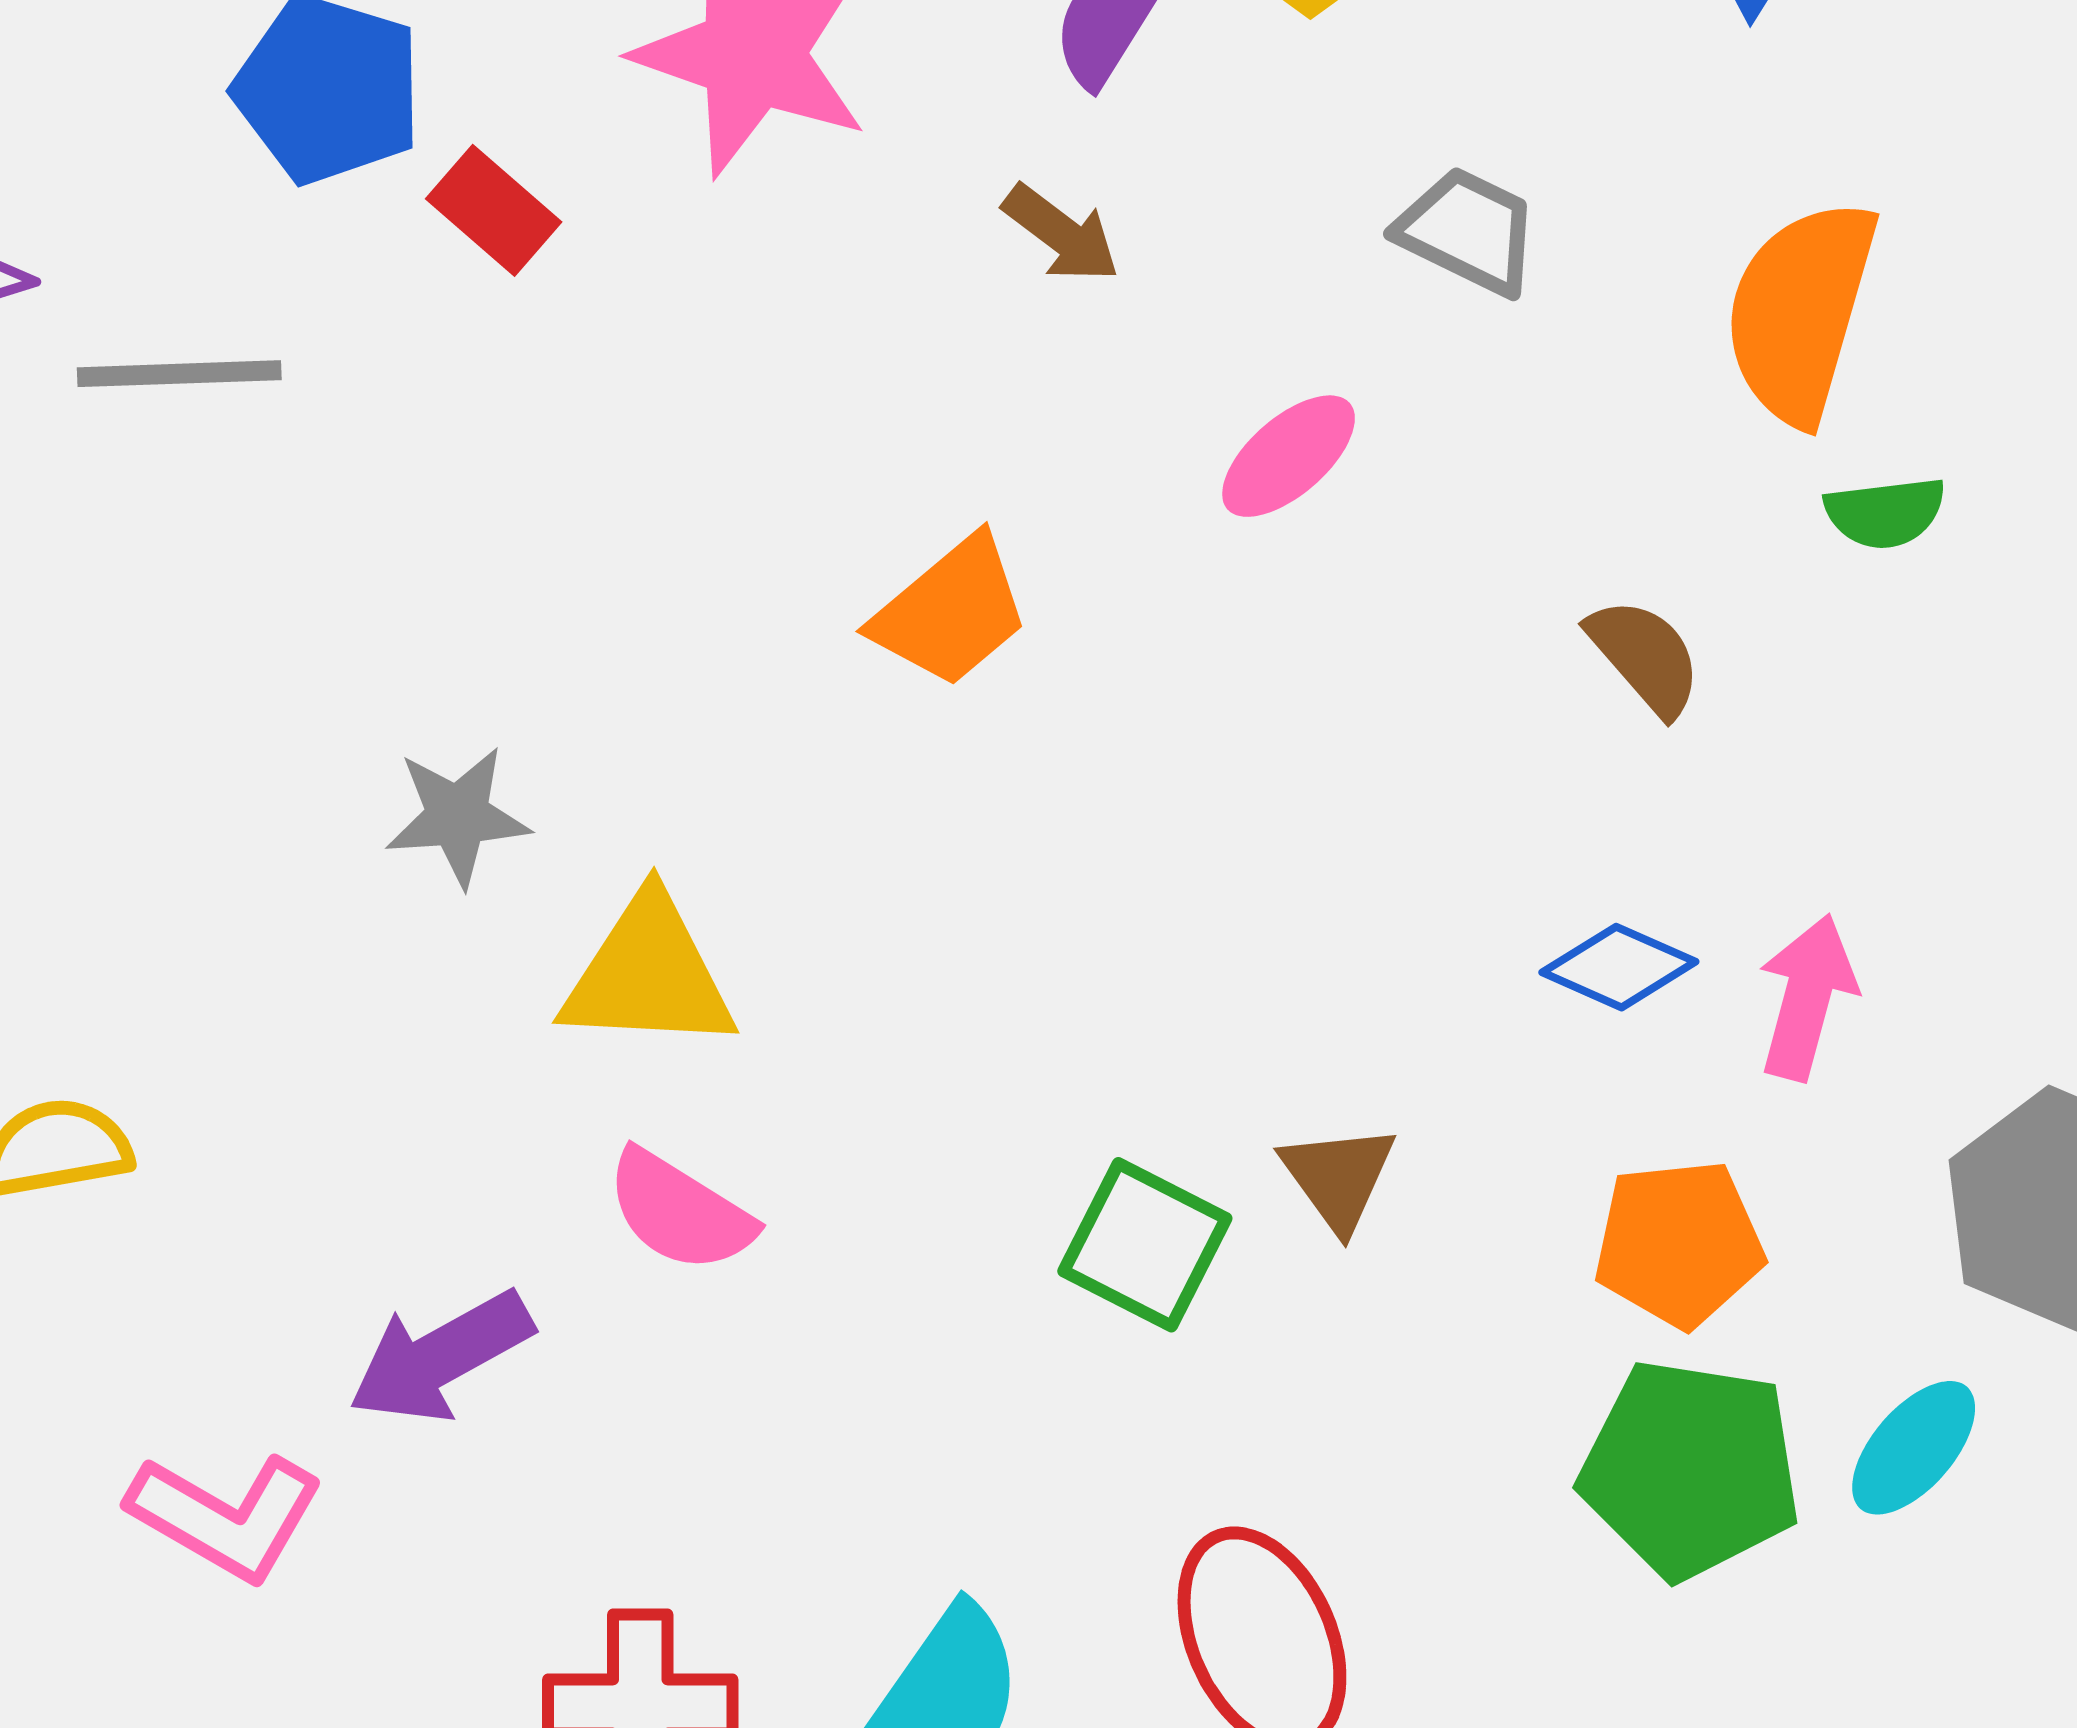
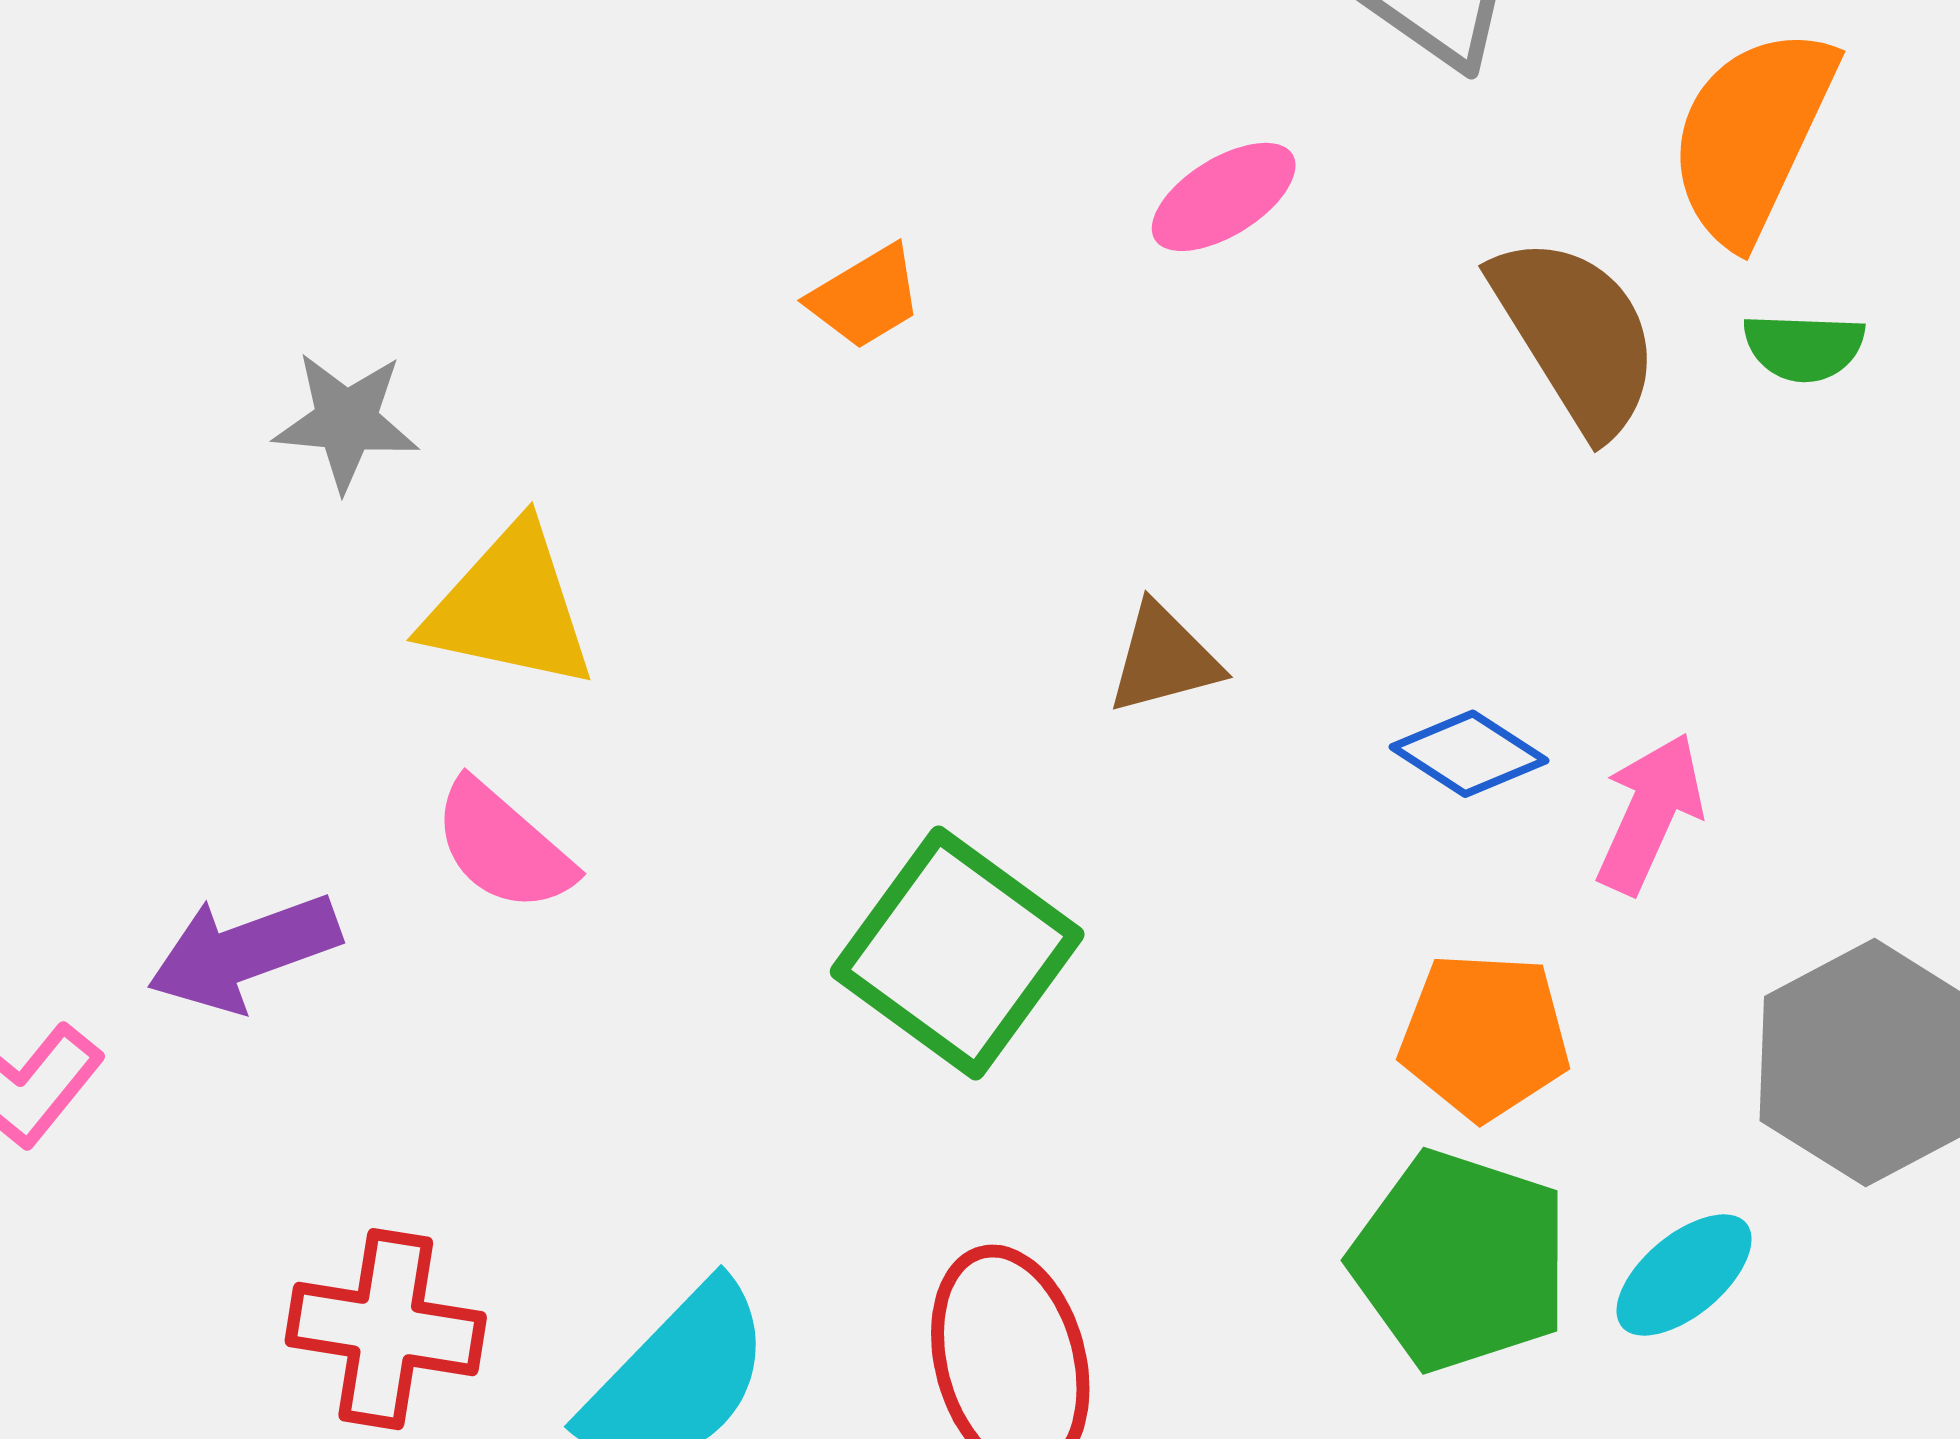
orange trapezoid: (951, 612) -> (866, 297), size x0.7
brown semicircle: (1645, 656) -> (1576, 335), moved, size x1.6
brown triangle: (1338, 1177) -> (1164, 659), moved, turned 42
green square: (1145, 1245) -> (957, 953), size x1.4

